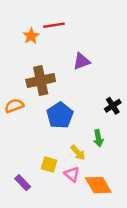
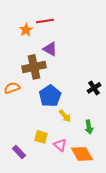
purple triangle: (82, 61) -> (50, 49), moved, turned 49
green arrow: (98, 138) -> (89, 127), moved
yellow arrow: (78, 153) -> (65, 116), moved

